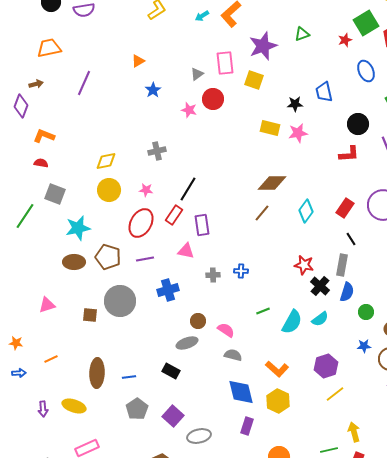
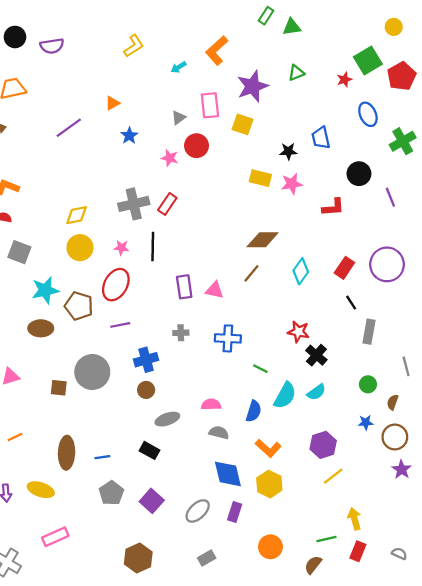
cyan arrow: (202, 16) -> (179, 67), moved
purple line: (84, 83) -> (69, 128), moved, turned 30
gray cross: (157, 151) -> (134, 204), size x1.5
red L-shape: (349, 154) -> (333, 207), moved
black line: (188, 189) -> (153, 247), moved, turned -30
red rectangle: (174, 215) -> (167, 204), moved
pink triangle: (186, 251) -> (214, 290), moved
brown pentagon: (108, 257) -> (79, 306), moved
gray rectangle: (342, 265) -> (369, 332), moved
blue cross: (241, 271) -> (228, 338), size x1.6
gray cross: (213, 275) -> (181, 333), moved
blue semicircle: (347, 292) -> (254, 411), moved
green line: (263, 311) -> (260, 369), moved, turned 48
brown circle: (198, 321) -> (146, 390), moved
pink semicircle: (226, 330) -> (211, 405), turned -36
gray ellipse: (199, 436) -> (198, 511), moved, turned -30

